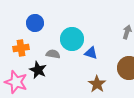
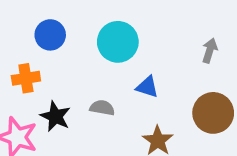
cyan circle: (72, 39) -> (118, 42), moved
gray semicircle: (53, 54) -> (102, 108), moved

